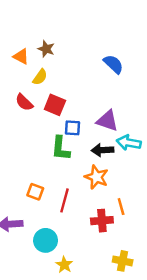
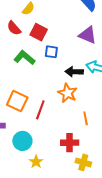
purple triangle: (107, 121) -> (88, 35), moved
green L-shape: (61, 148) -> (24, 58), moved, turned 120
orange square: (35, 192) -> (17, 101), size x1.5
red cross: (102, 221) -> (70, 143), moved

